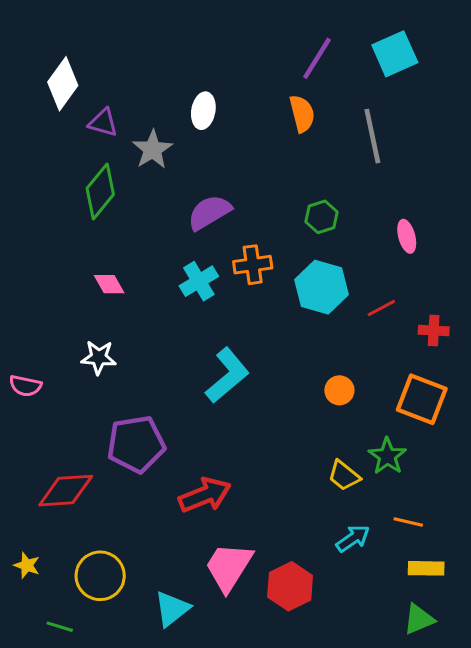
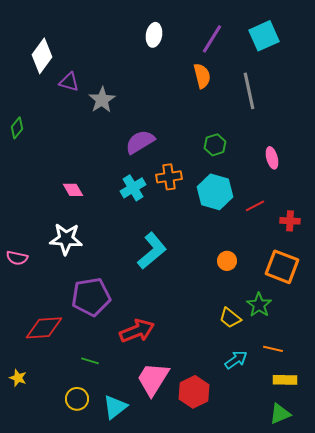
white ellipse: (203, 111) -> (154, 35), moved
green diamond: (100, 191) -> (17, 128), moved, size x0.6
white star: (99, 357) -> (66, 239), size x1.4
yellow circle: (100, 576) -> (77, 399), moved, size x0.7
green line: (60, 627) -> (90, 361), moved

